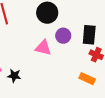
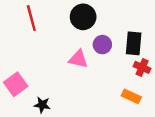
black star: (14, 76) -> (42, 105), moved

